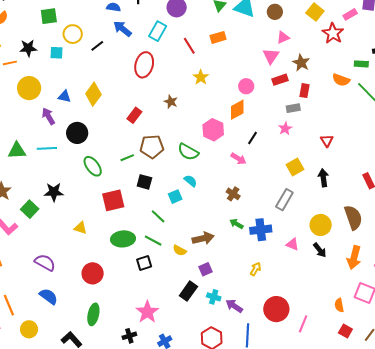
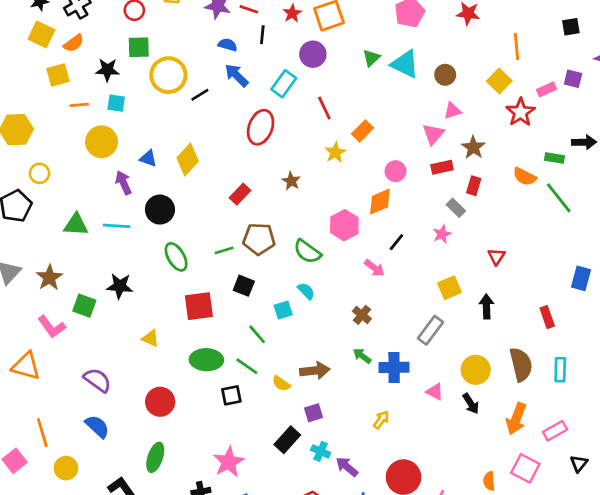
yellow circle: (73, 34) -> (168, 75), size x1.4
orange rectangle: (218, 37) -> (363, 131), moved, turned -35
black star: (28, 48) -> (107, 70), moved
cyan square: (56, 53) -> (116, 103), moved
gray rectangle: (293, 108) -> (456, 208), turned 48
green square: (30, 209) -> (84, 306), turned -30

